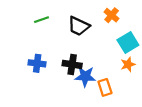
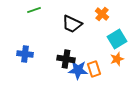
green line: (41, 20) -> (34, 10), moved
blue cross: (37, 63) -> (25, 54), moved
orange rectangle: (105, 87) -> (94, 69), moved

